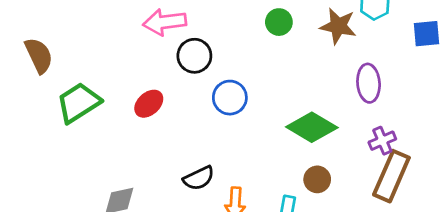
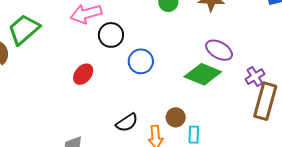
purple ellipse: (369, 83) -> (219, 50), moved, turned -48
green trapezoid: (79, 103) -> (24, 29), moved
brown circle: (317, 179) -> (176, 117), moved

